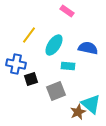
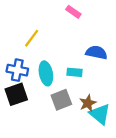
cyan ellipse: (54, 45) -> (46, 73), moved, turned -45
black square: (31, 79) -> (16, 94), moved, size x1.5
brown star: (78, 112) -> (88, 103), moved

